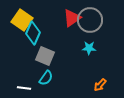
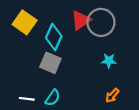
cyan diamond: (33, 33) -> (54, 37), moved
cyan star: (89, 48) -> (109, 61), moved
cyan semicircle: (46, 78) -> (53, 98), moved

